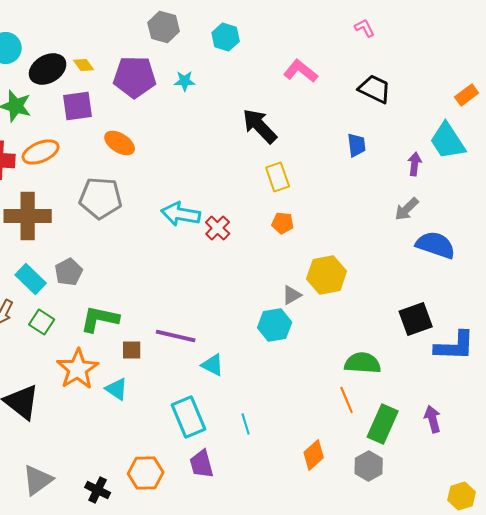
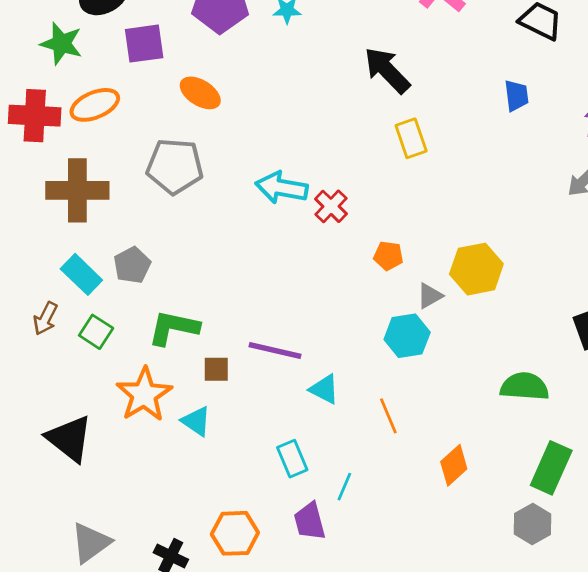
orange pentagon: (283, 223) -> (388, 256), moved
orange line: (347, 400) -> (388, 416), moved
cyan rectangle: (189, 417) -> (292, 459), size x0.7
cyan line: (246, 424) -> (344, 487), moved, turned 40
orange diamond: (314, 455) -> (454, 465), moved

